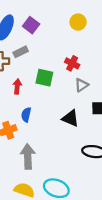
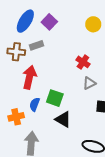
green square: (44, 78) -> (55, 98), moved
red arrow: (17, 86) -> (29, 77), size x1.6
black triangle: (71, 118) -> (63, 119), moved

